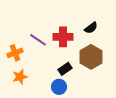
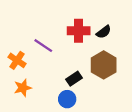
red cross: (63, 37) -> (79, 31), moved
orange cross: (15, 53) -> (17, 60), turned -35

